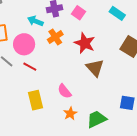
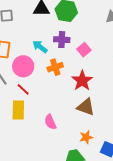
brown triangle: (95, 68) -> (86, 107), turned -42
yellow rectangle: (36, 100) -> (18, 110), moved
orange star: (70, 114) -> (86, 137), moved

